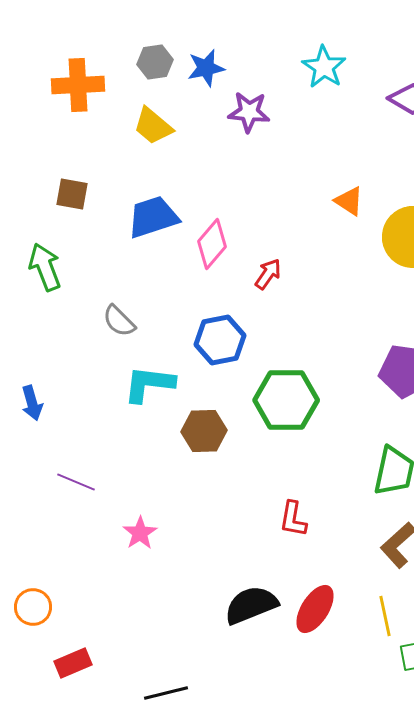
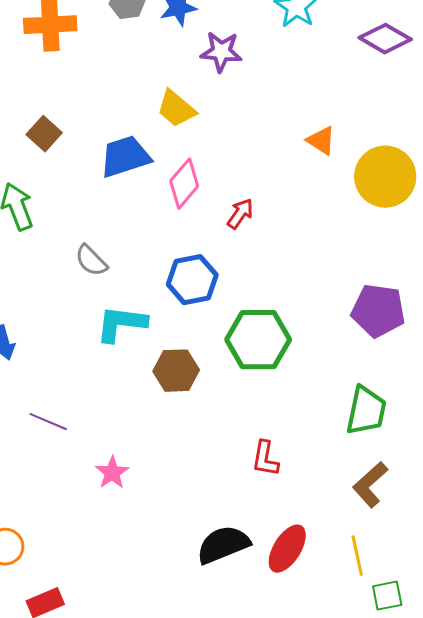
yellow trapezoid: (153, 126) -> (176, 109), moved
brown square: (72, 194) -> (44, 134), turned 32

